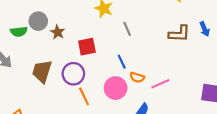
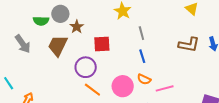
blue line: (122, 62) -> (142, 56), moved
brown trapezoid: (42, 71) -> (58, 46), moved
orange line: (84, 96) -> (92, 90), turned -36

